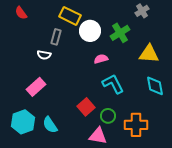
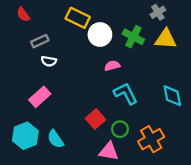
green cross: (120, 33) -> (133, 37), turned -30
gray rectangle: (56, 37) -> (40, 41), moved, turned 49
yellow triangle: (149, 54) -> (166, 39), moved
orange cross: (136, 125) -> (151, 139), turned -30

